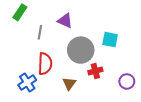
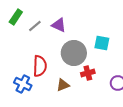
gray line: (40, 32) -> (35, 26), moved, turned 40
blue cross: (27, 83) -> (23, 84), turned -30
brown triangle: (69, 84) -> (63, 85), turned 32

